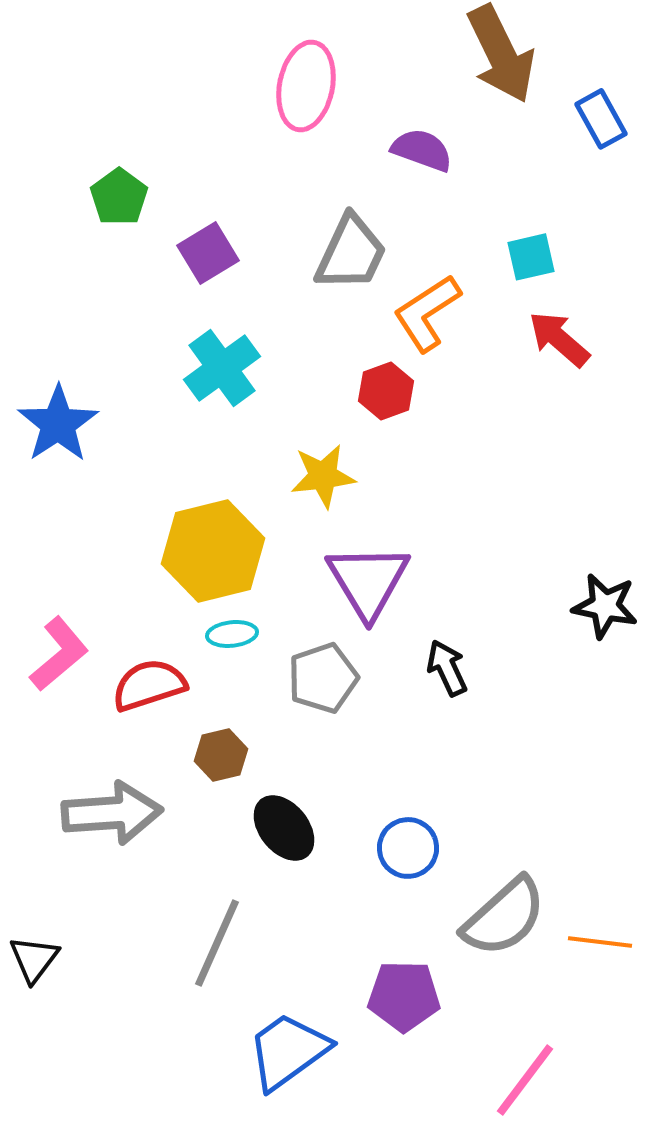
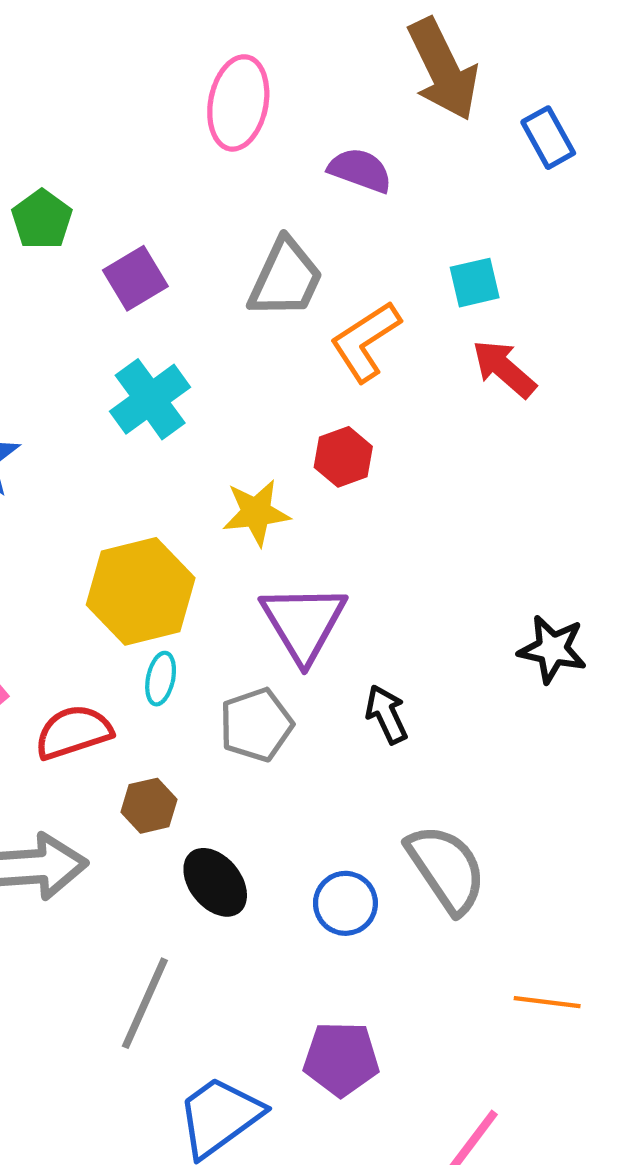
red hexagon: (386, 391) -> (343, 457), moved
cyan ellipse: (232, 634) -> (161, 679), turned -72
gray semicircle: (504, 917) -> (446, 869), moved, turned -82

